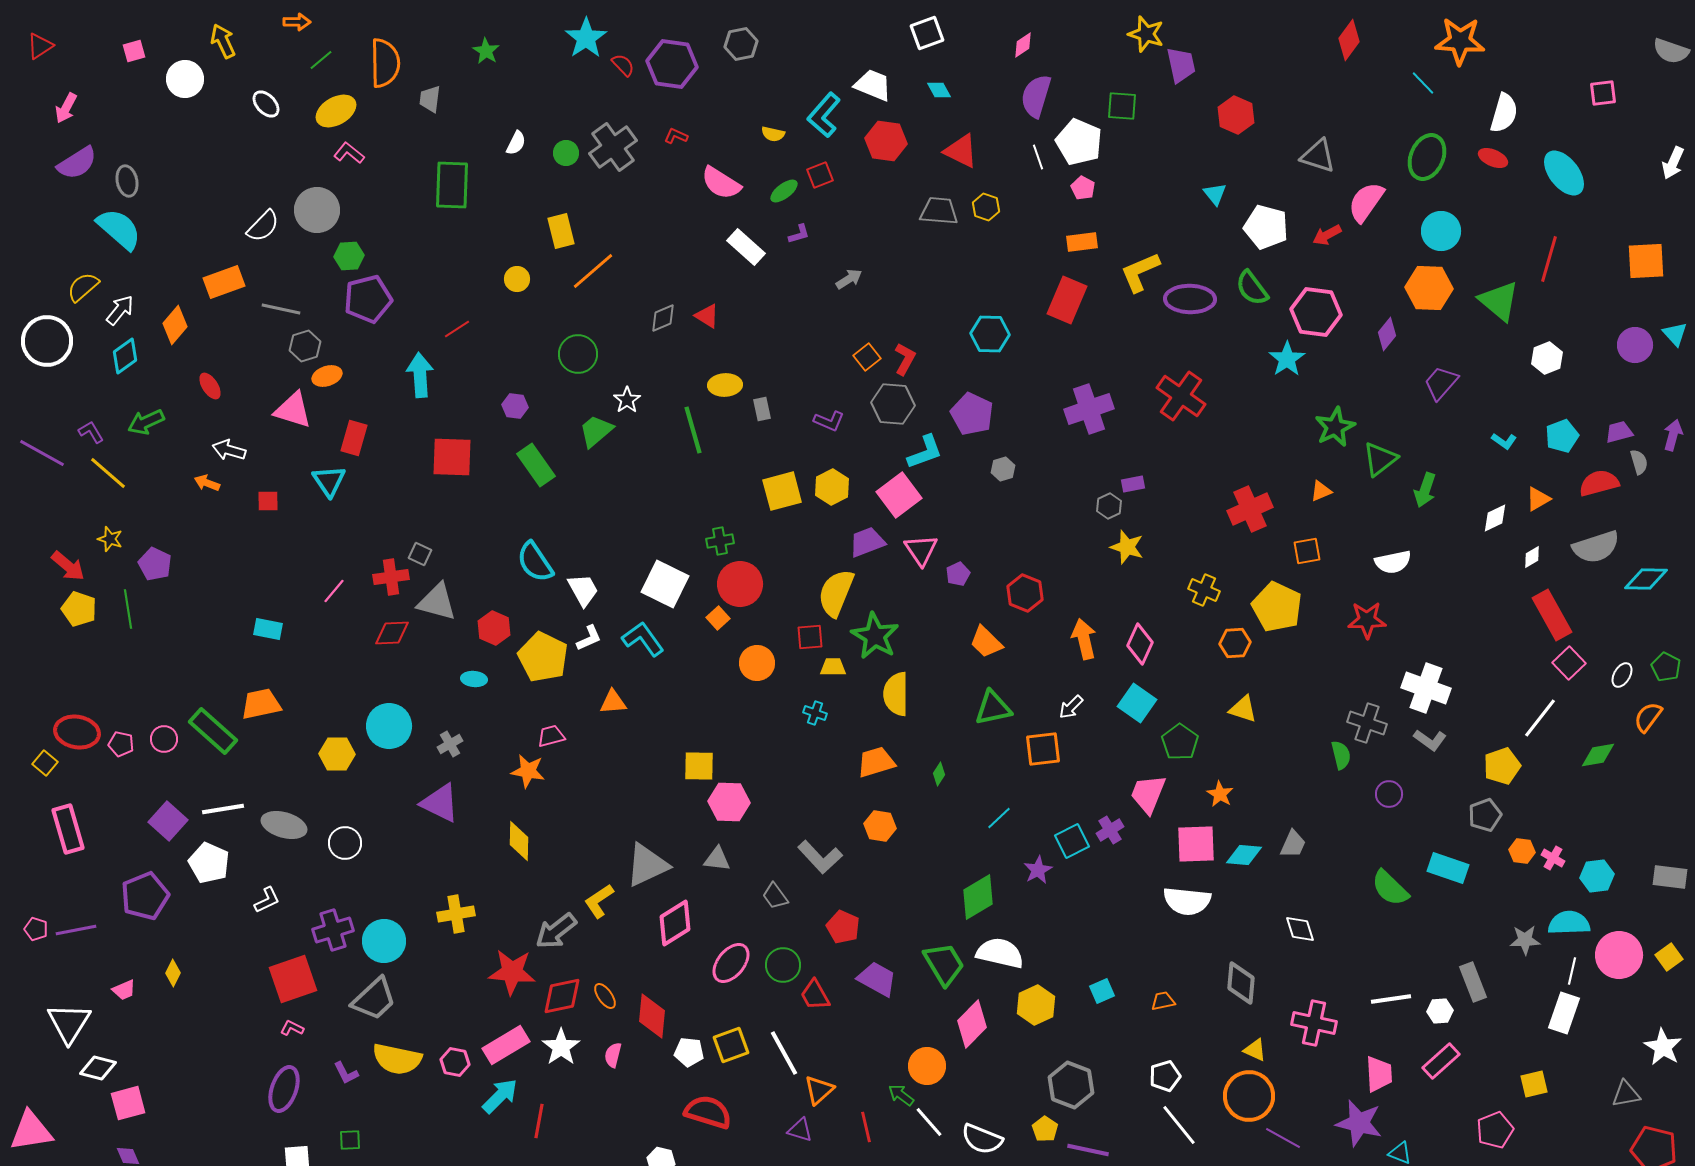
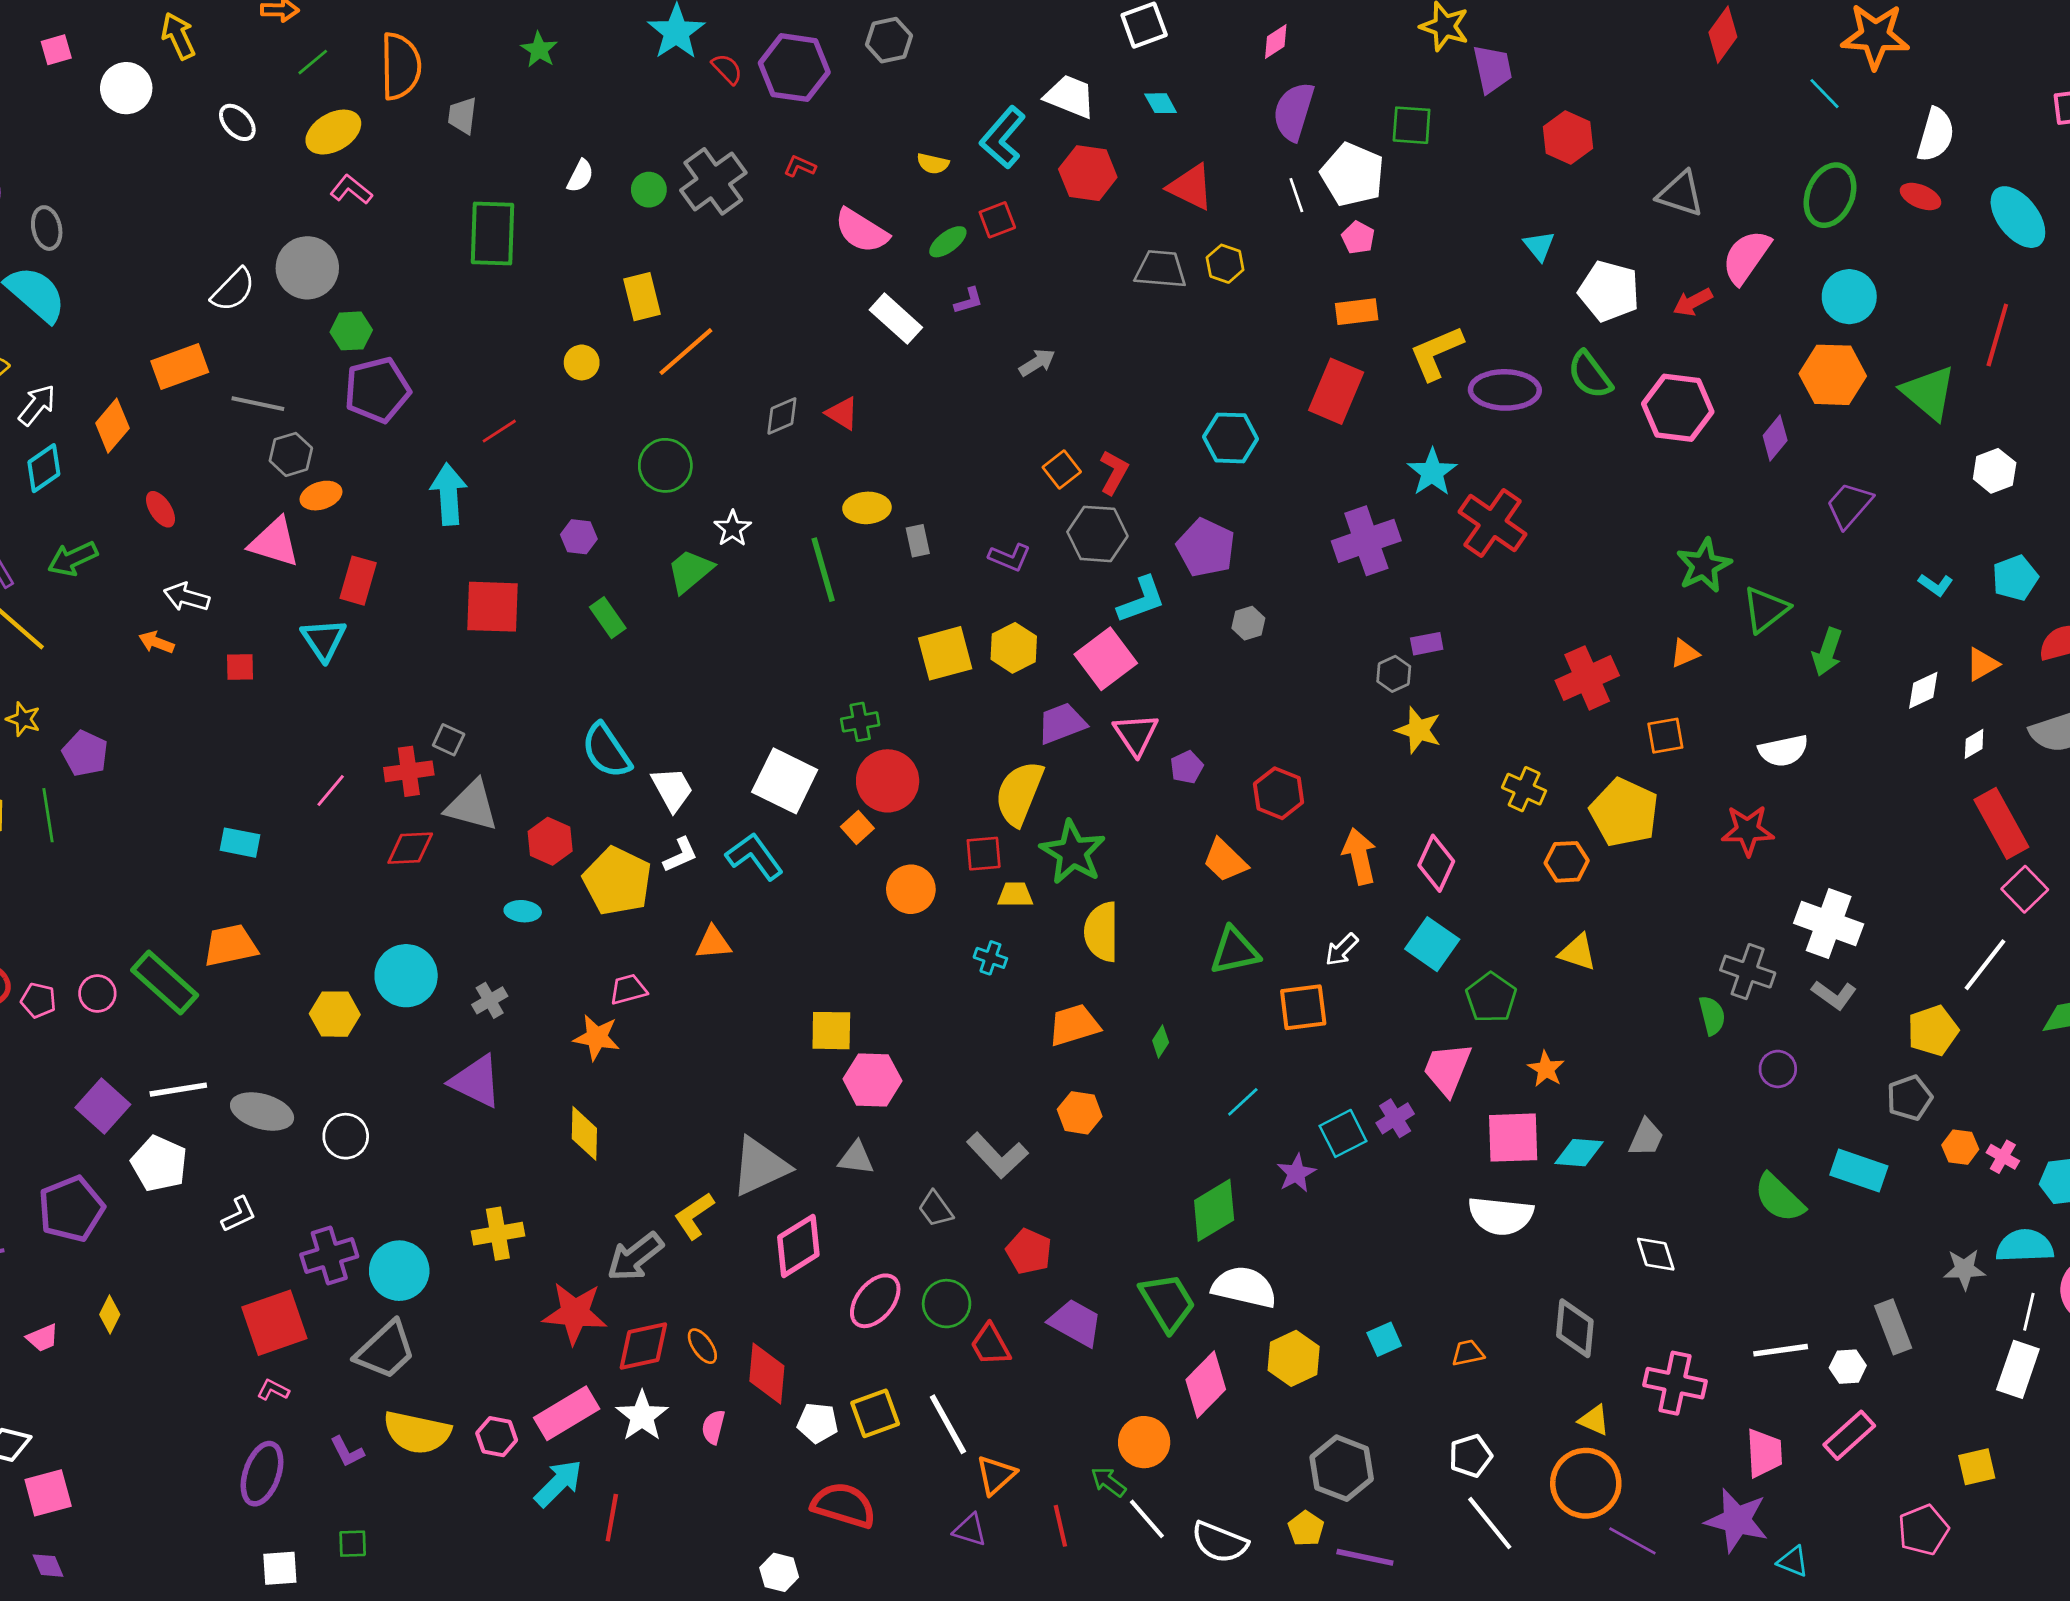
cyan star: (1287, 359) -> (1432, 472), moved
green rectangle: (536, 465) -> (608, 618), size x0.7

